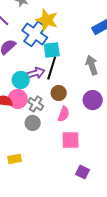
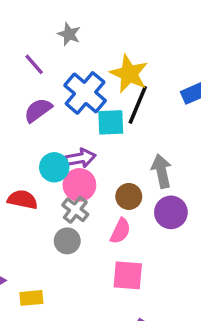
yellow star: (47, 20) -> (129, 74), moved
gray arrow: (92, 65) -> (162, 171), moved
black line: (52, 68) -> (138, 105), moved
brown circle: (59, 93) -> (129, 196), moved
pink circle: (18, 99) -> (79, 185), moved

